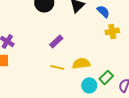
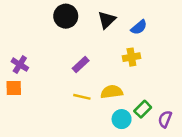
blue semicircle: (103, 11) -> (139, 27), turned 96
yellow cross: (112, 31) -> (131, 57), moved

